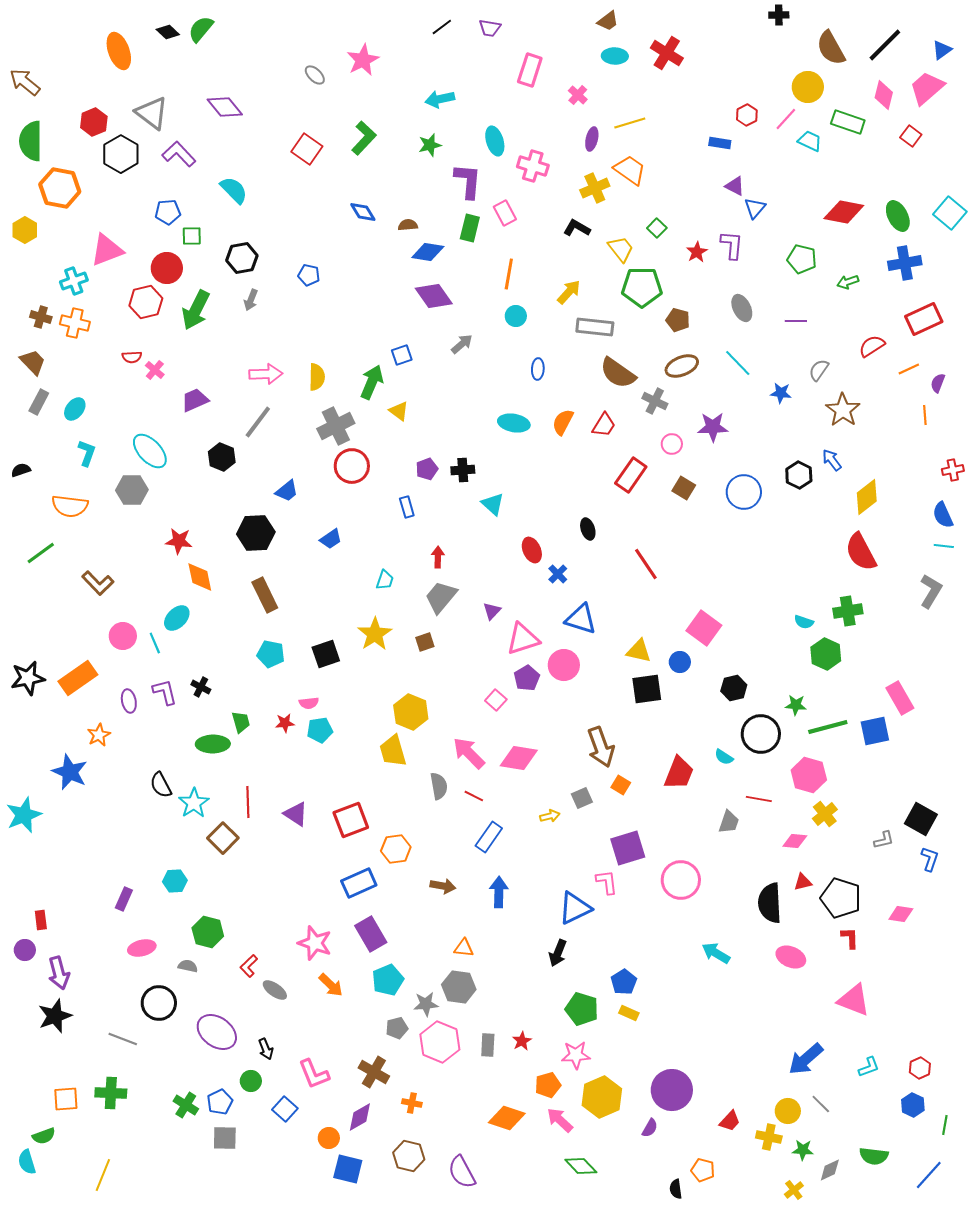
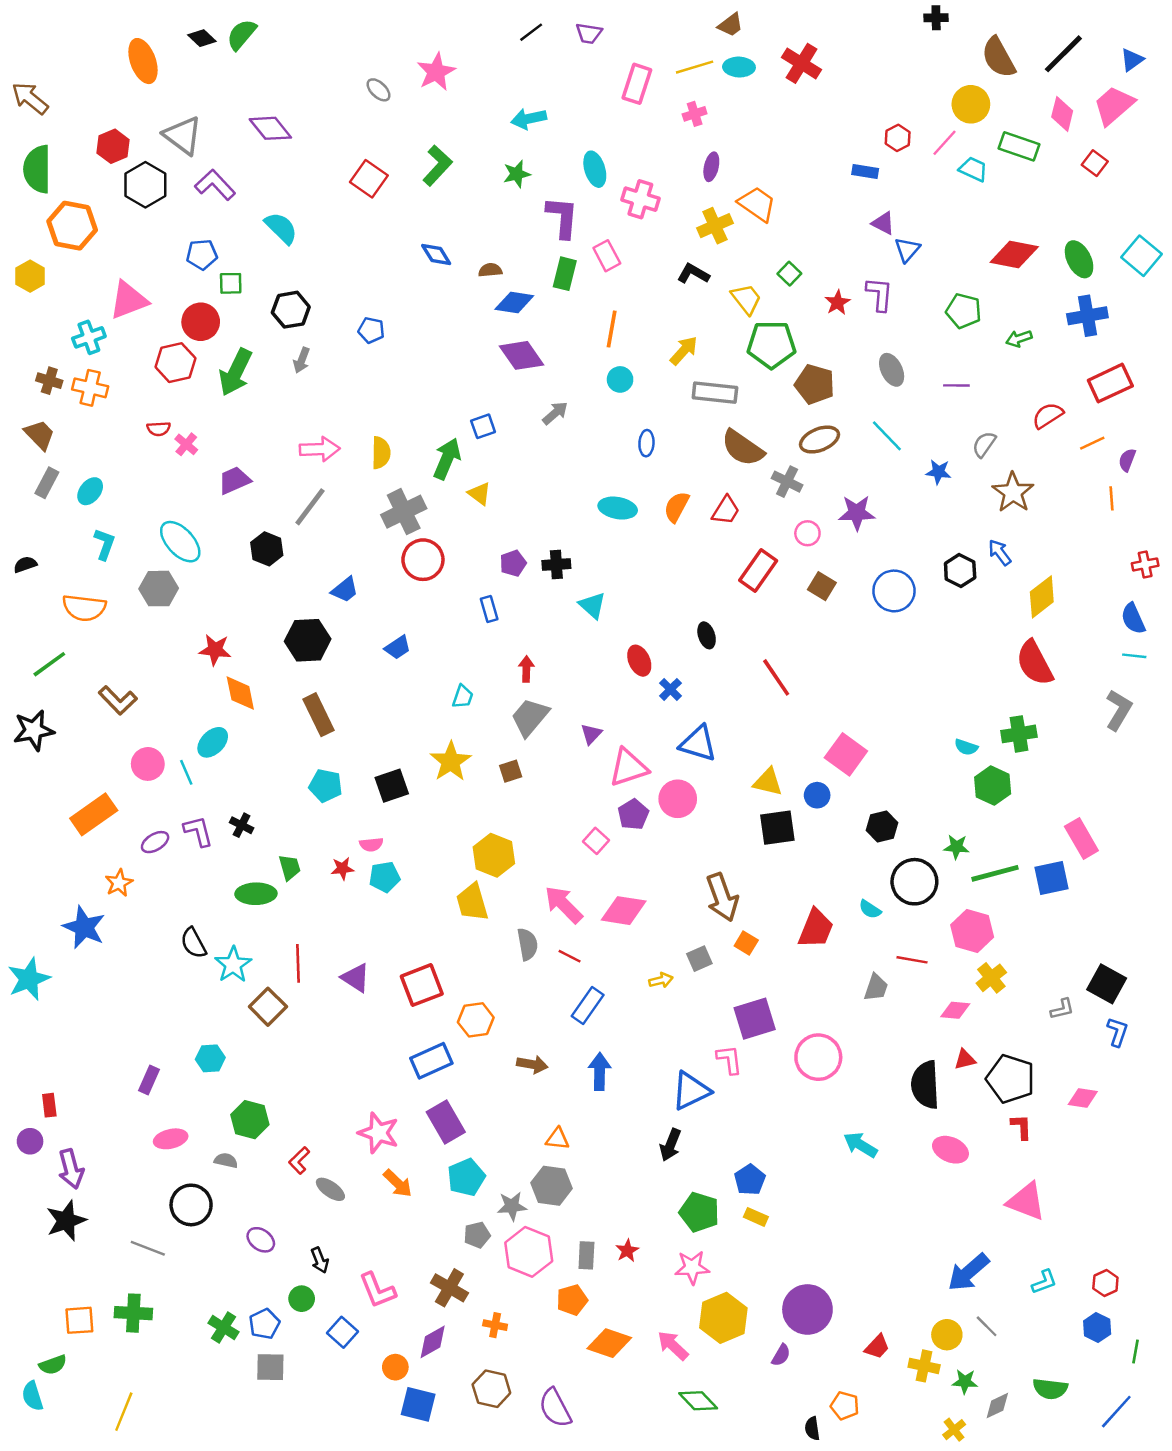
pink cross: (578, 95) -> (695, 114), turned 30
yellow line: (630, 123) -> (695, 67), moved
brown pentagon: (678, 320) -> (815, 384), size x1.4
black star: (28, 678) -> (34, 730), moved
purple ellipse: (129, 701) -> (155, 842), turned 70
purple ellipse: (217, 1032) -> (261, 1240), size x0.6
orange pentagon: (548, 1085) -> (572, 1300), moved

